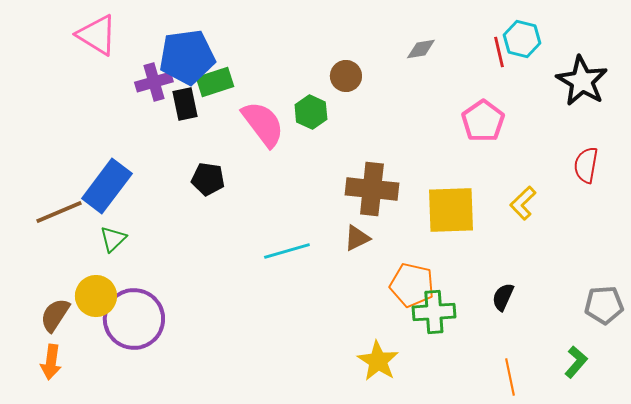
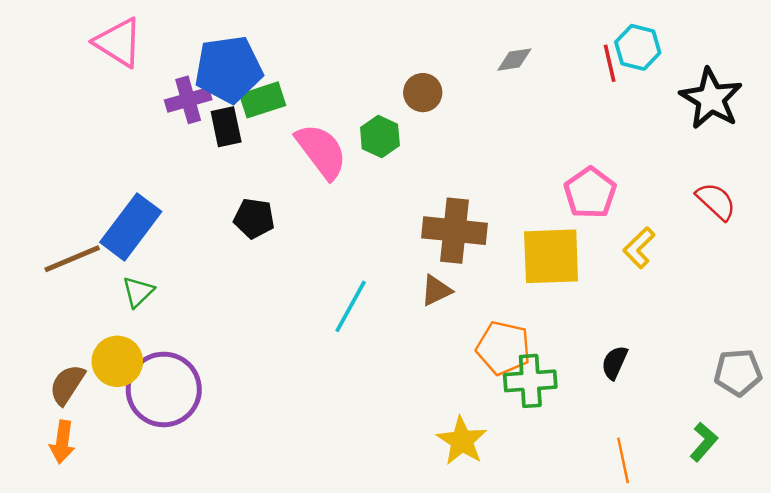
pink pentagon: (483, 121) -> (590, 193), moved
red semicircle: (586, 165) -> (716, 201), turned 123
cyan line: (287, 251) -> (351, 306), turned -45

